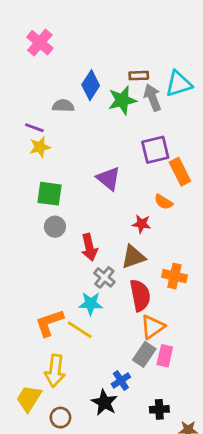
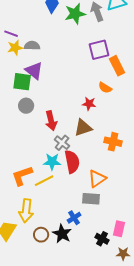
gray semicircle: (63, 106) -> (32, 46), moved
purple triangle: (109, 179) -> (34, 71), moved
red semicircle: (140, 295) -> (72, 162), moved
yellow line: (80, 330) -> (44, 181), turned -60
gray rectangle: (144, 354) -> (91, 199), turned 60
pink rectangle: (165, 356) -> (119, 229), moved
black cross: (159, 409) -> (102, 239), turned 32
brown circle: (60, 418) -> (41, 235), moved

